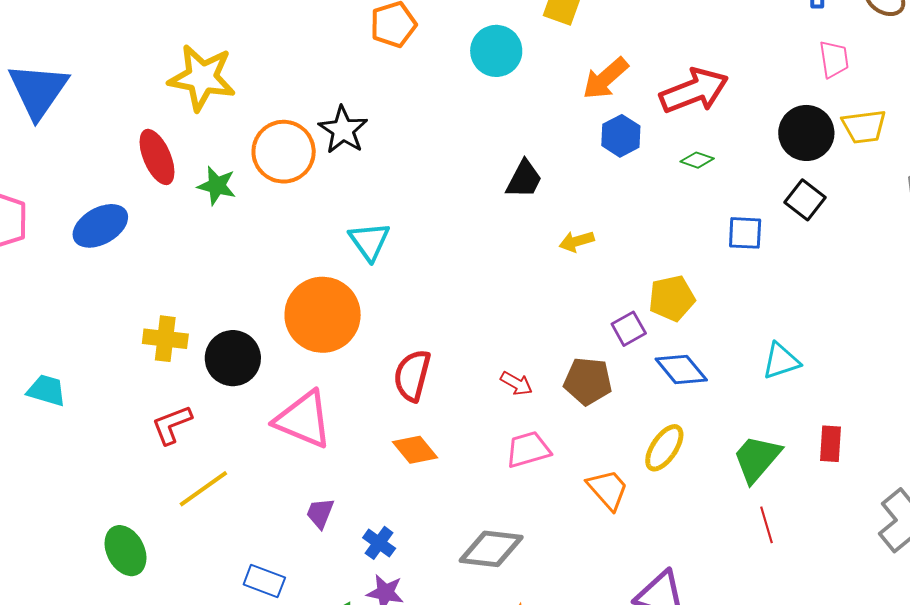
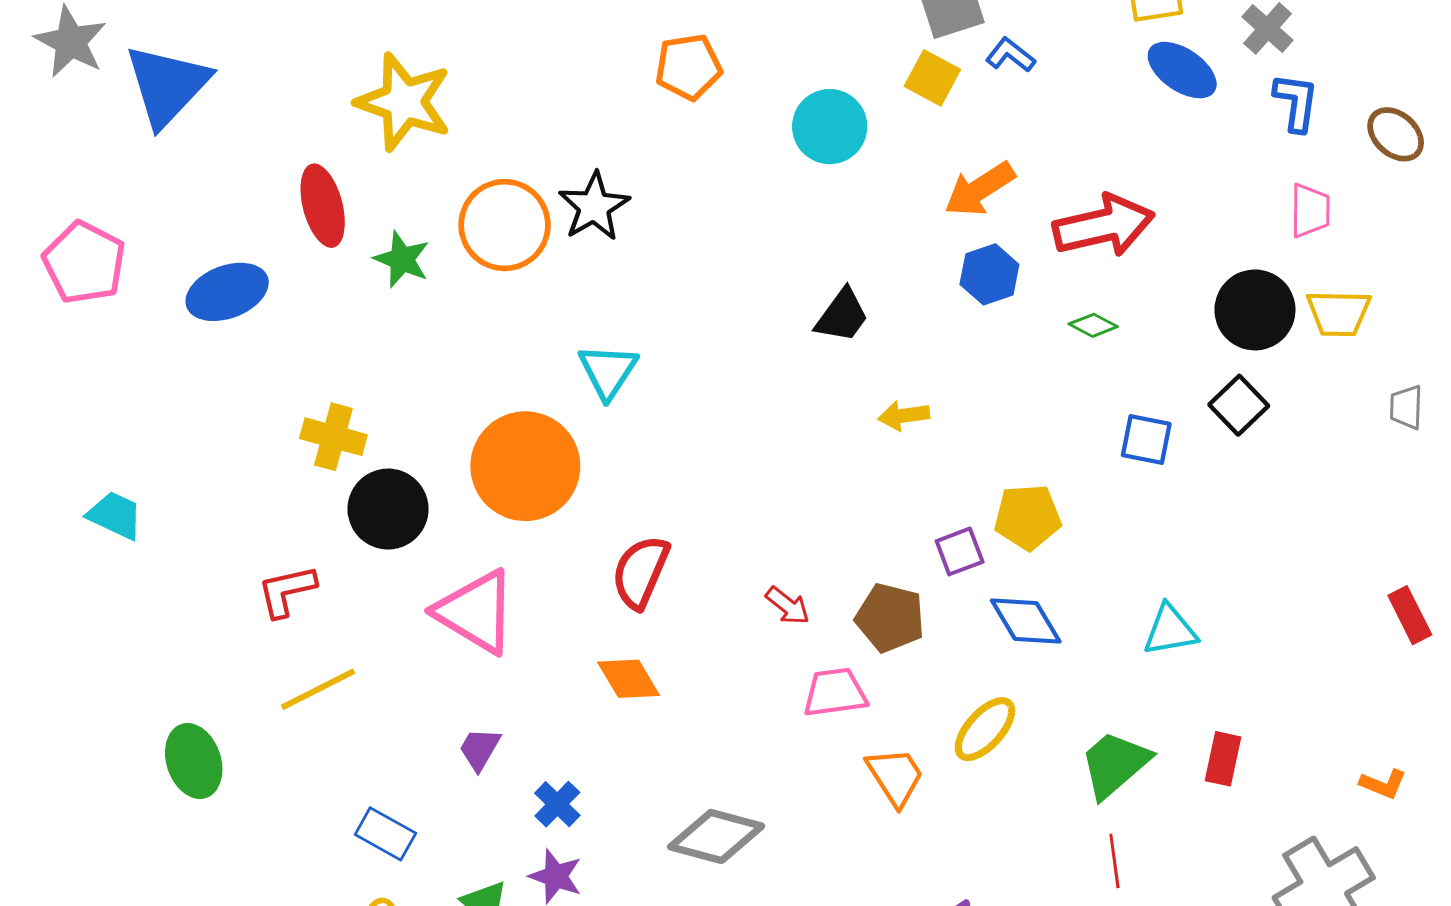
yellow cross: (165, 339) -> (333, 437), moved
pink trapezoid: (528, 449) -> (835, 693), moved

